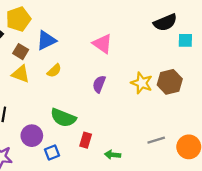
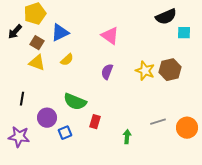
green arrow: (113, 155) -> (127, 137), moved, turned 88

